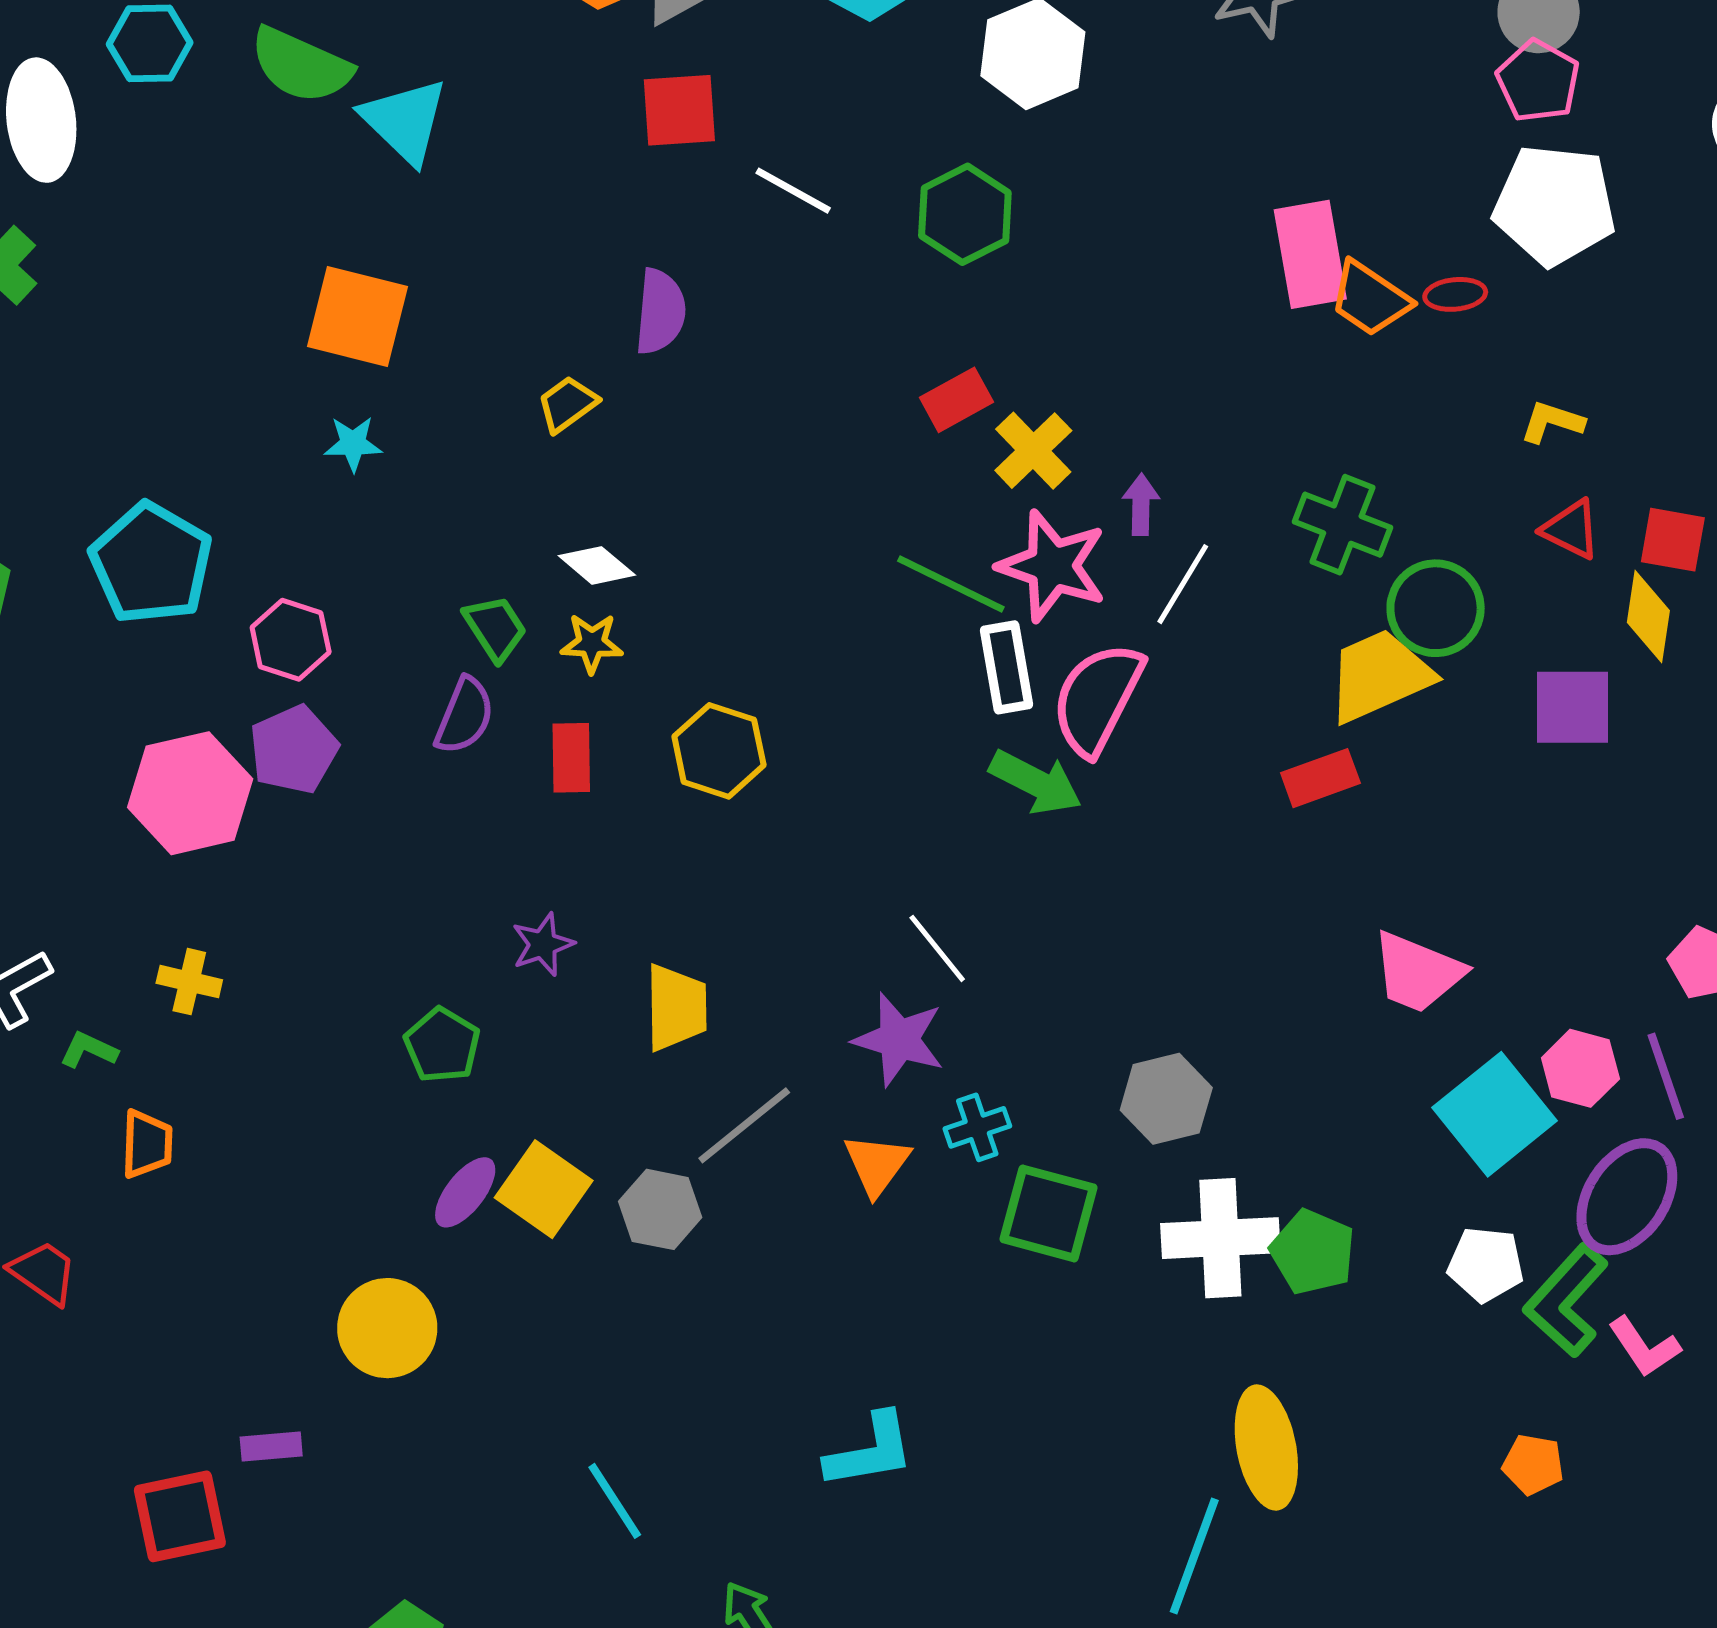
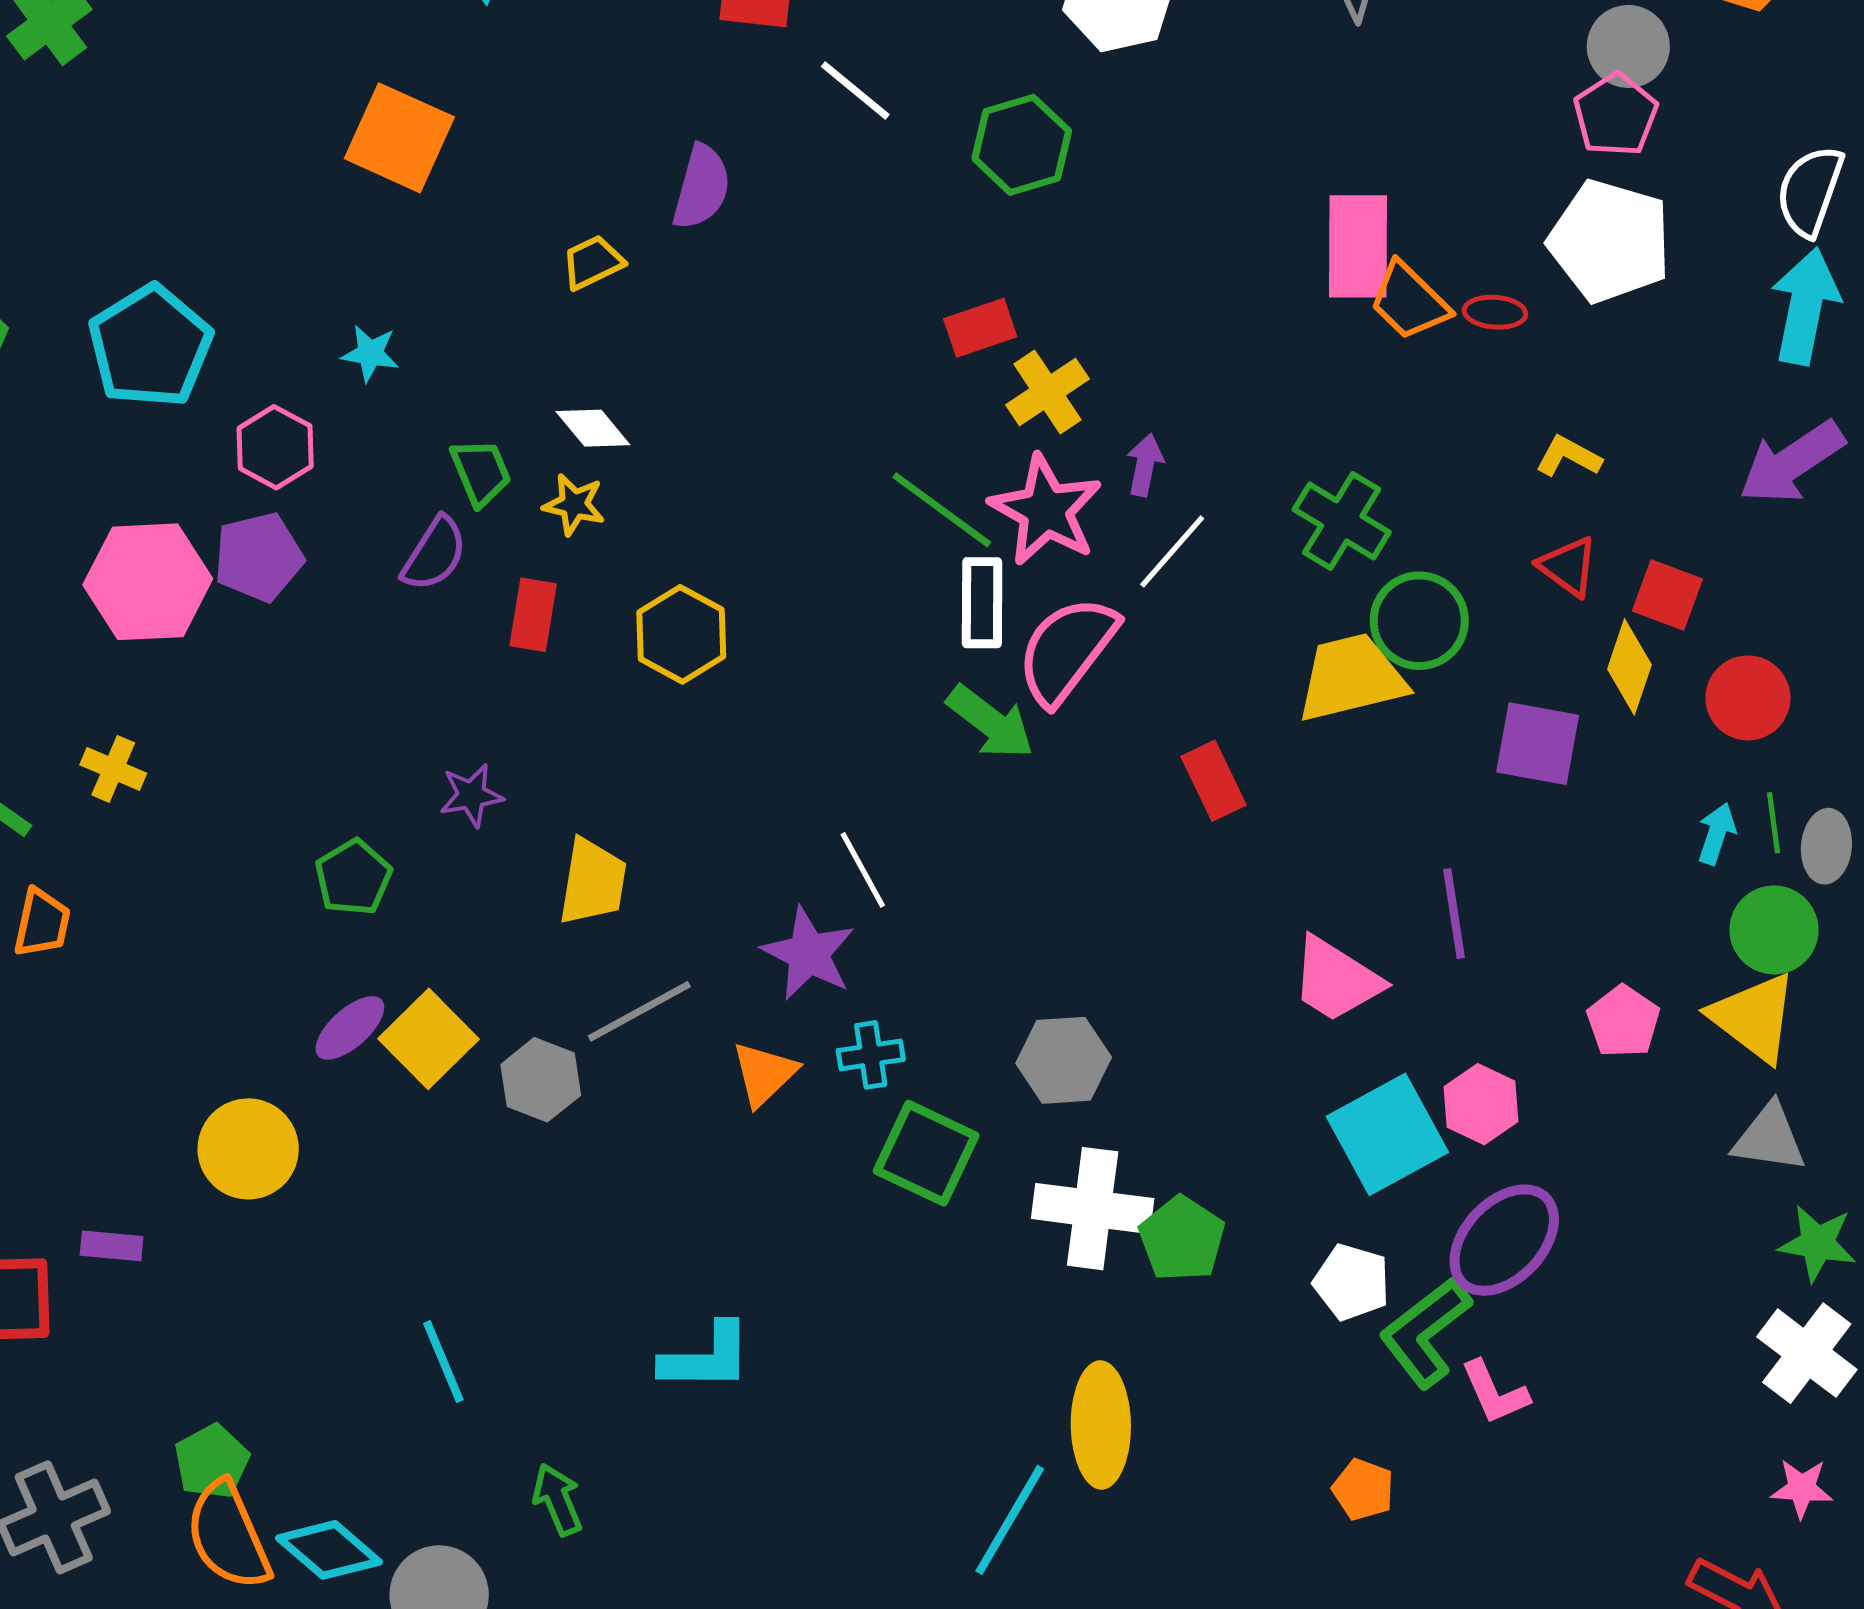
cyan star: (353, 444) -> (370, 353), moved
red rectangle: (1320, 778) -> (1213, 781), moved, turned 74
purple line: (1666, 1076) -> (1454, 914), moved

